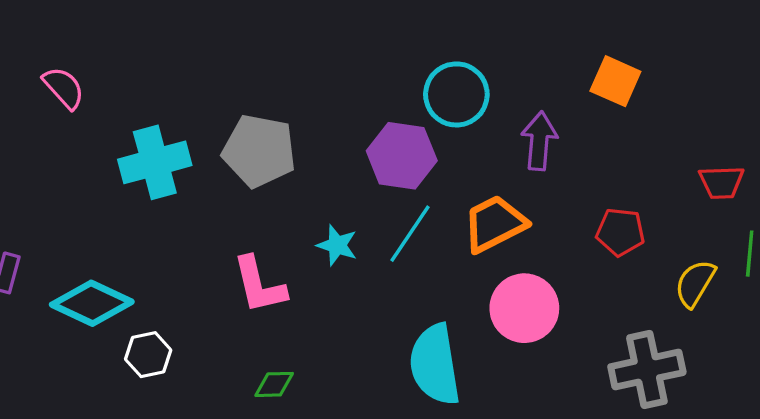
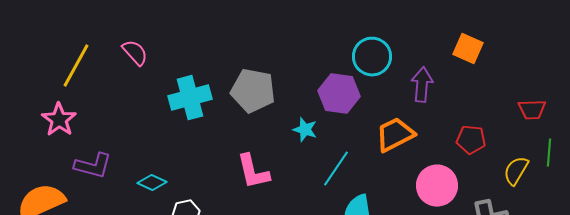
cyan line: (410, 234) -> (336, 169), moved
cyan star: (337, 245) -> (305, 130), moved
cyan diamond: (92, 303) -> (152, 183), size x0.6
pink circle: (524, 308) -> (437, 186), moved

